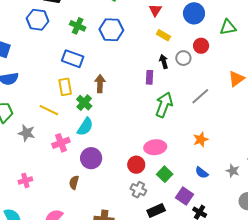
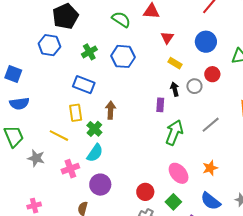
green cross: (78, 26) -> (89, 52), turned 35
pink ellipse: (155, 147) -> (179, 173), moved, turned 55
blue semicircle: (202, 173) -> (211, 201), size x1.5

